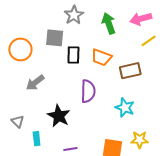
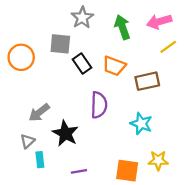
black rectangle: (73, 55) -> (82, 63), turned -36
gray arrow: (35, 83) -> (39, 113), moved
gray triangle: (18, 121) -> (27, 141), moved, turned 32

